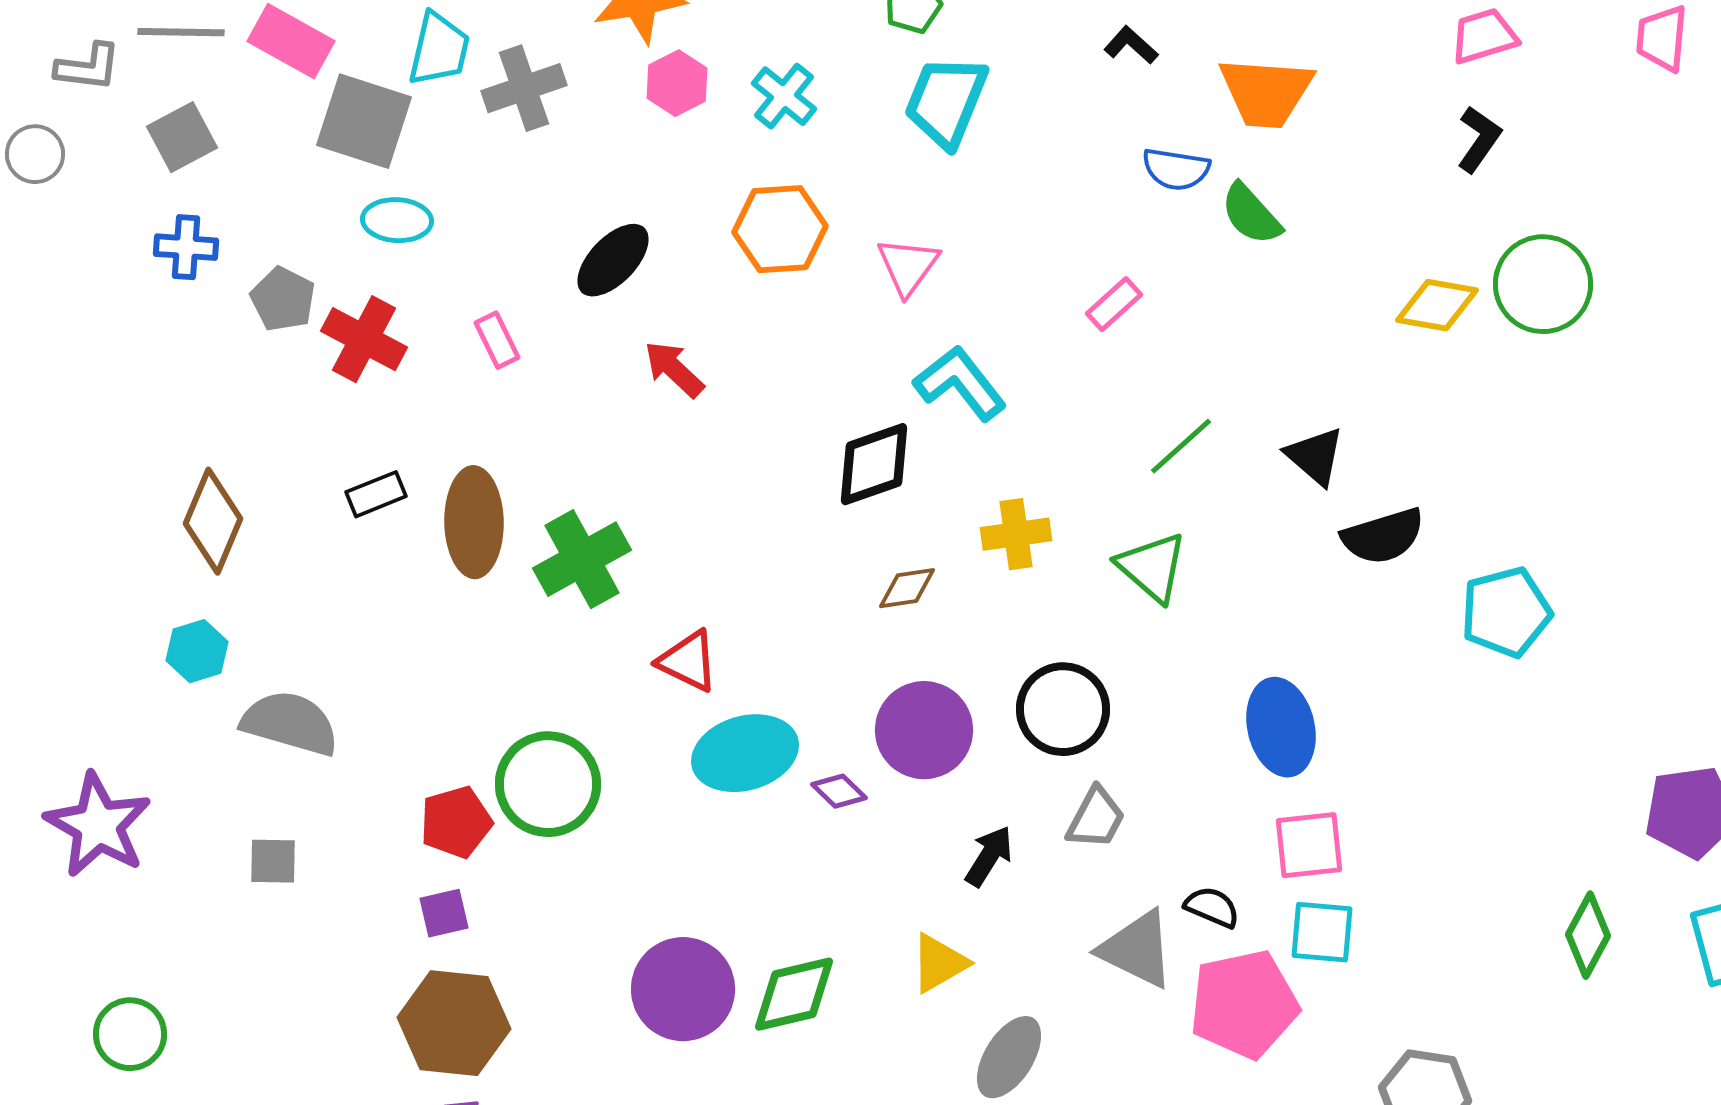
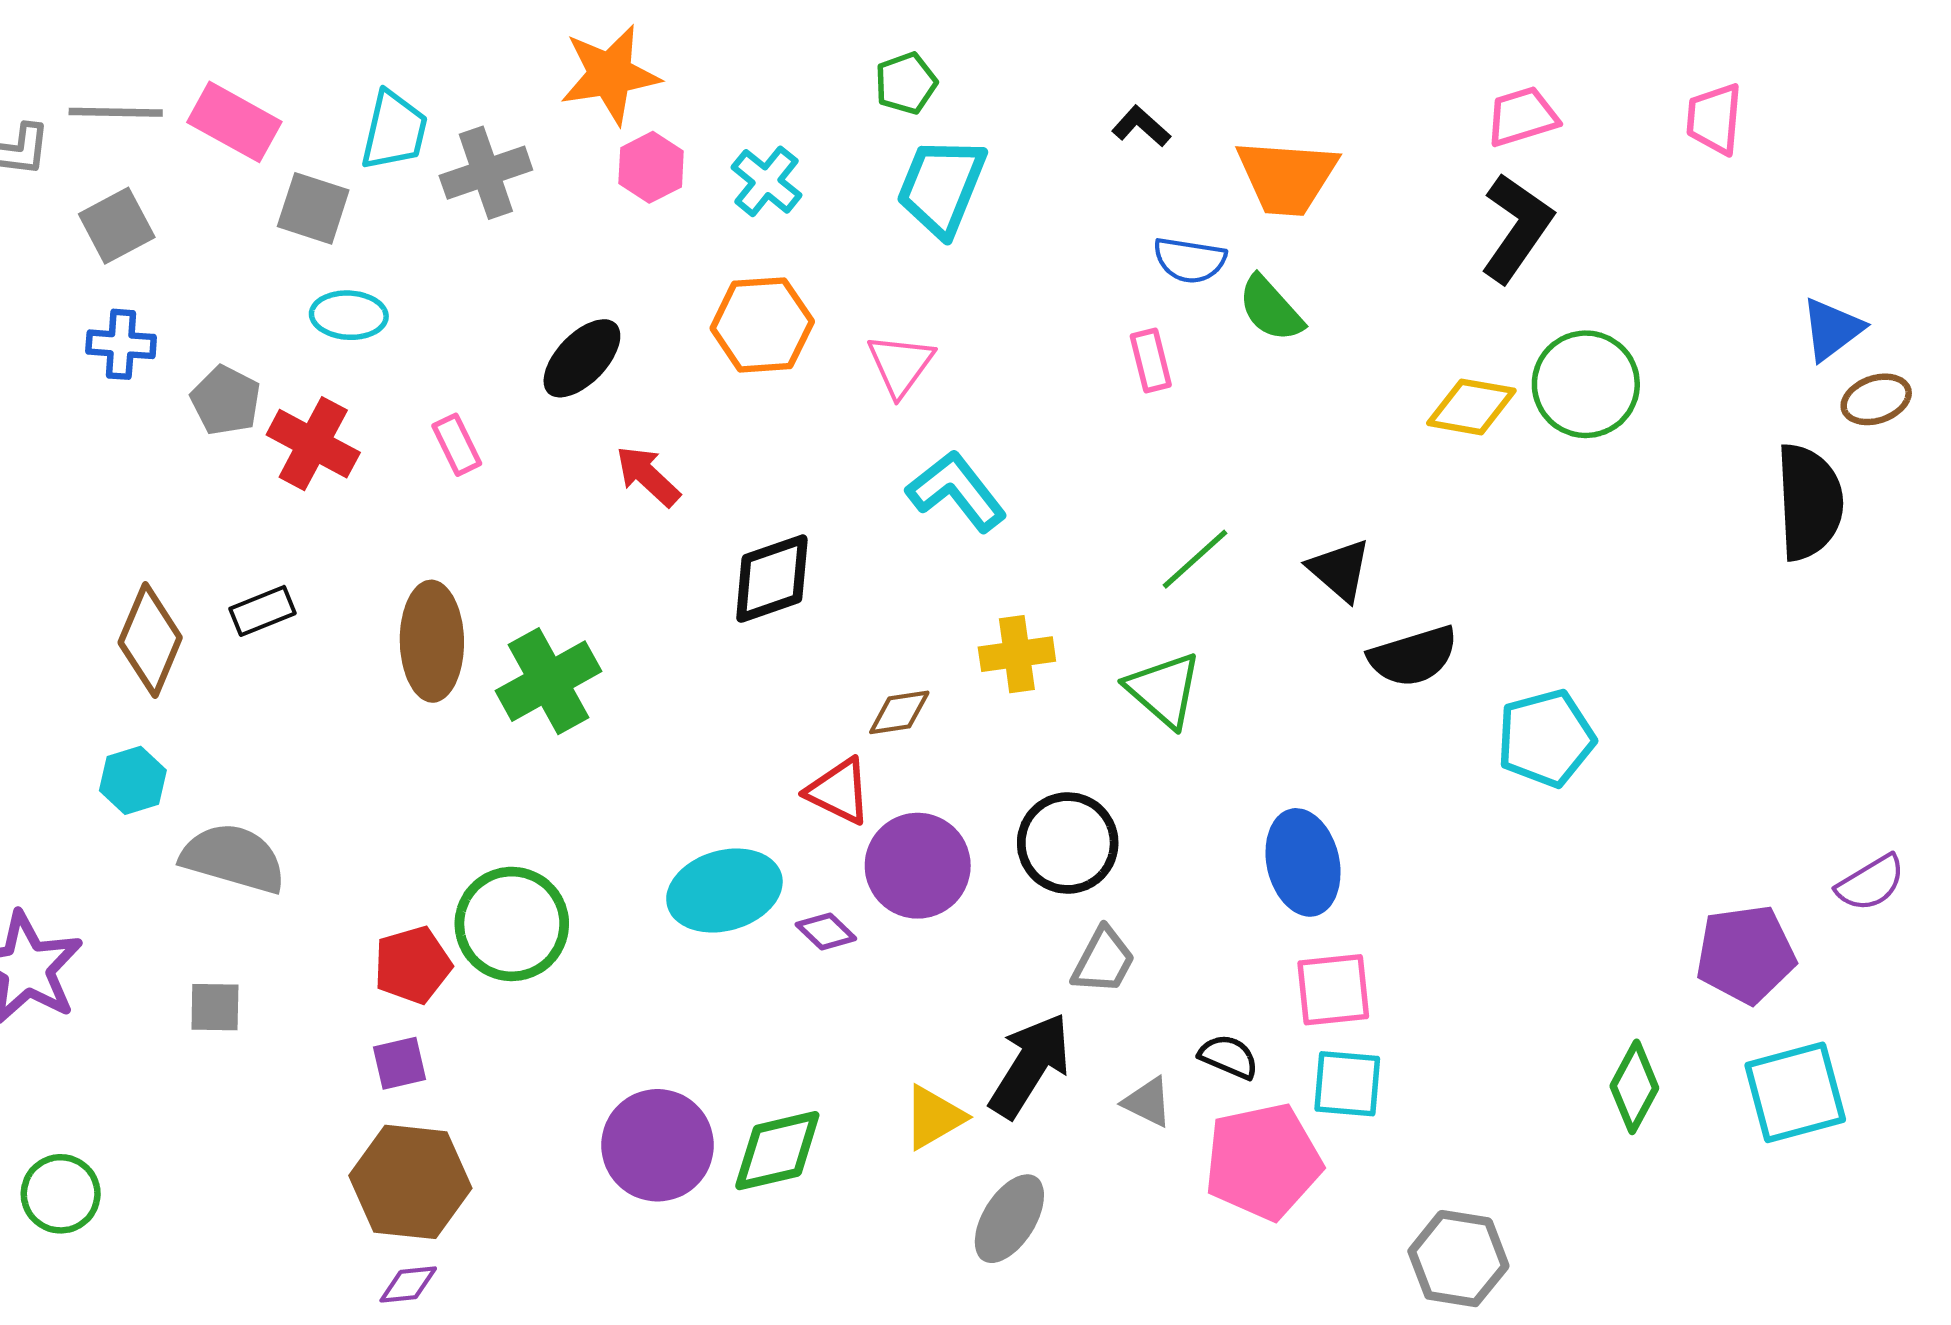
gray square: (364, 121) -> (313, 208), size x0.7
black L-shape: (1479, 139) -> (1517, 228), size x1.5
pink rectangle: (1114, 304) -> (1151, 361), moved, turned -62
black diamond: (874, 464) -> (772, 579), moved
black rectangle: (376, 494) -> (262, 611), moved
red triangle: (688, 661) -> (839, 791), moved
black arrow: (989, 856) -> (1030, 1065), moved, size x1.6
gray triangle: (1137, 949) -> (1148, 1102), size x0.6

